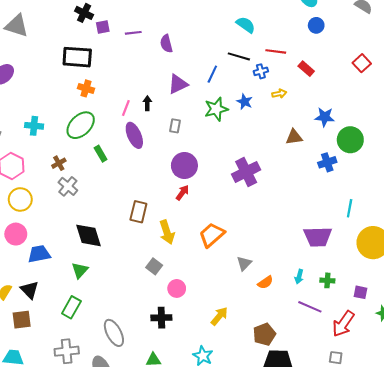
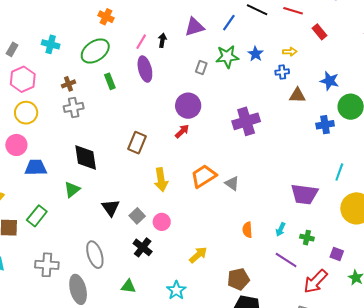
blue cross: (261, 71) -> (282, 72), moved
gray rectangle: (175, 126) -> (201, 68), moved
gray cross: (68, 186) -> (74, 107), turned 30
yellow arrow: (167, 232) -> (161, 180), moved
gray triangle: (244, 263) -> (232, 183), moved, turned -49
gray square: (154, 266) -> (137, 216), moved
orange semicircle: (265, 282) -> (247, 230), turned 112
black triangle: (30, 290) -> (111, 208), moved
green rectangle: (71, 307) -> (37, 216), moved
black cross: (161, 318) -> (143, 247), turned 30

